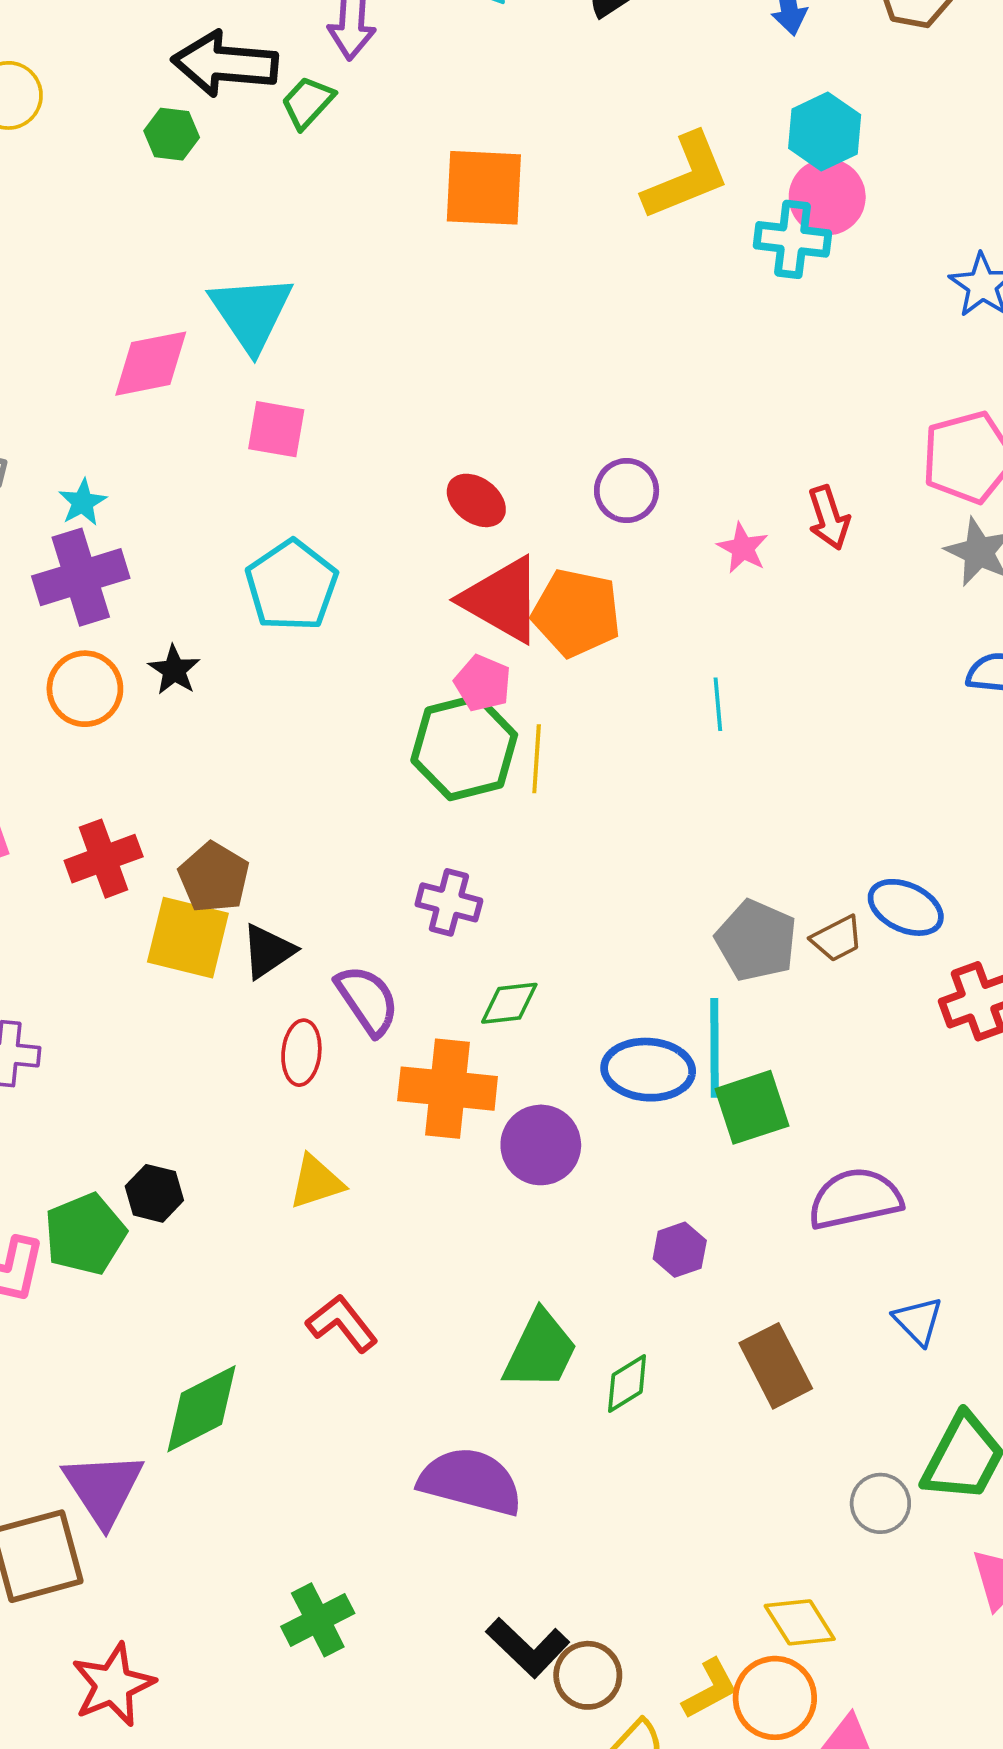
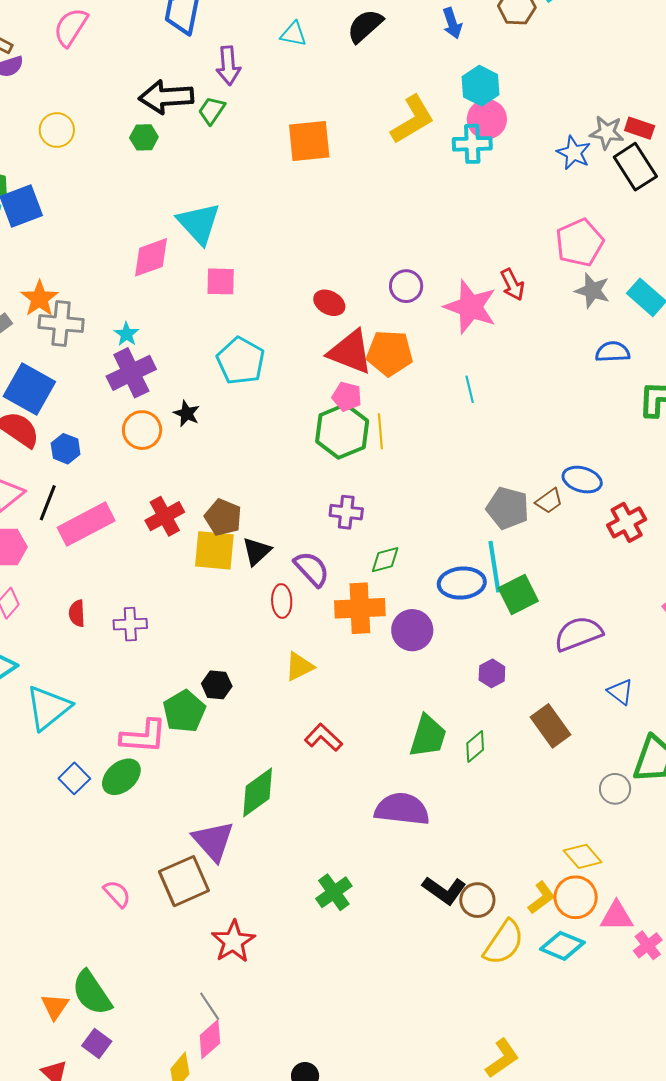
pink star: (743, 548) -> (470, 307), size x2.0

